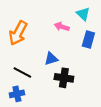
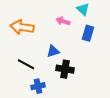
orange arrow: (18, 33) -> (22, 27), turned 70
blue cross: (17, 94) -> (38, 86), moved

